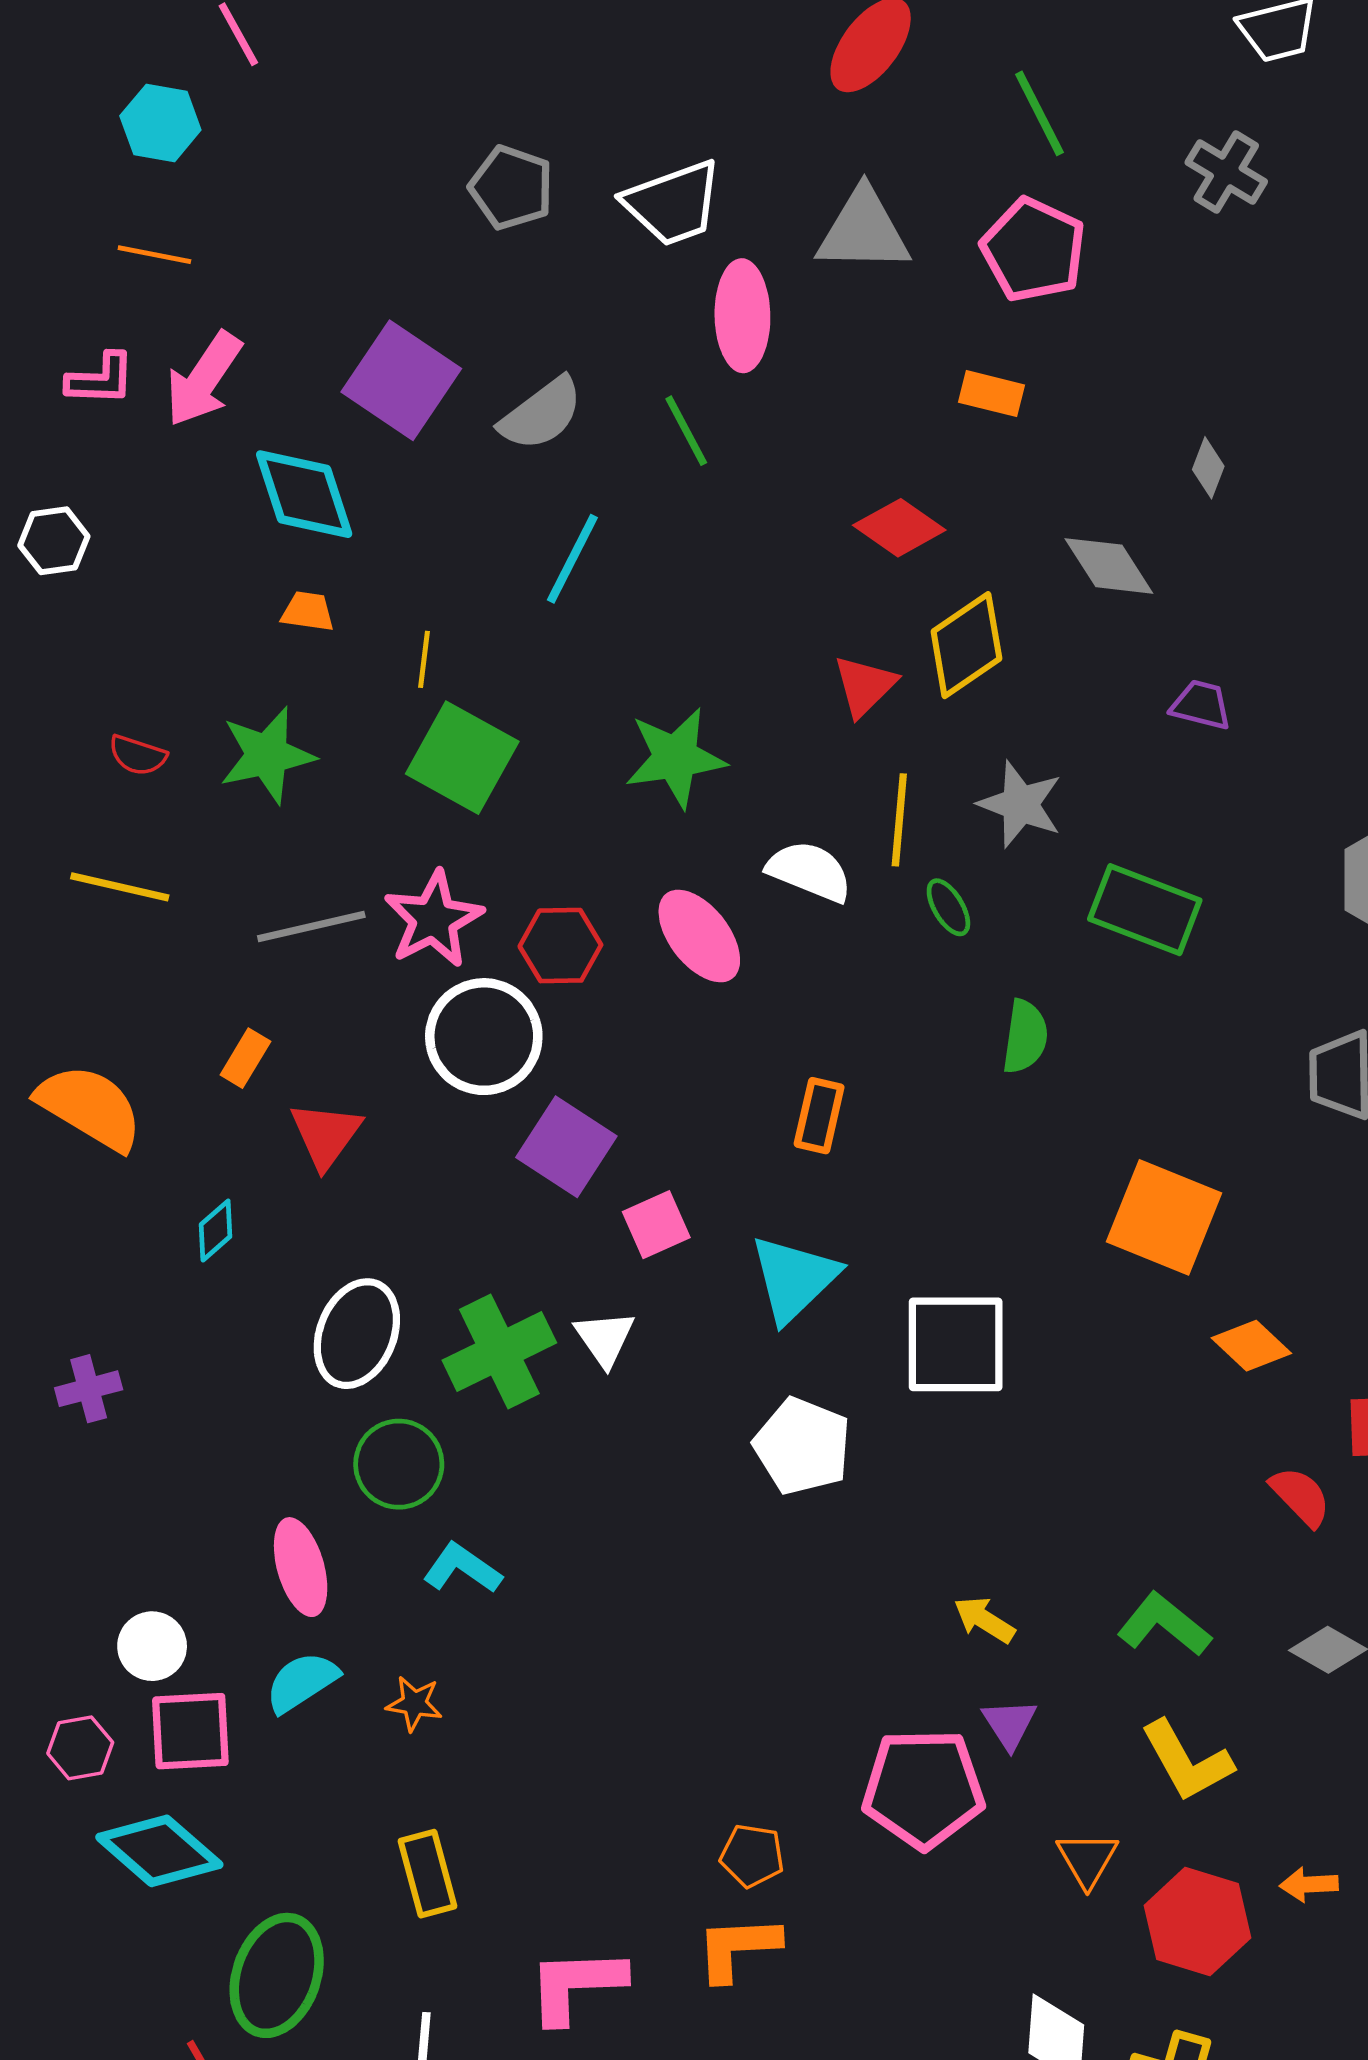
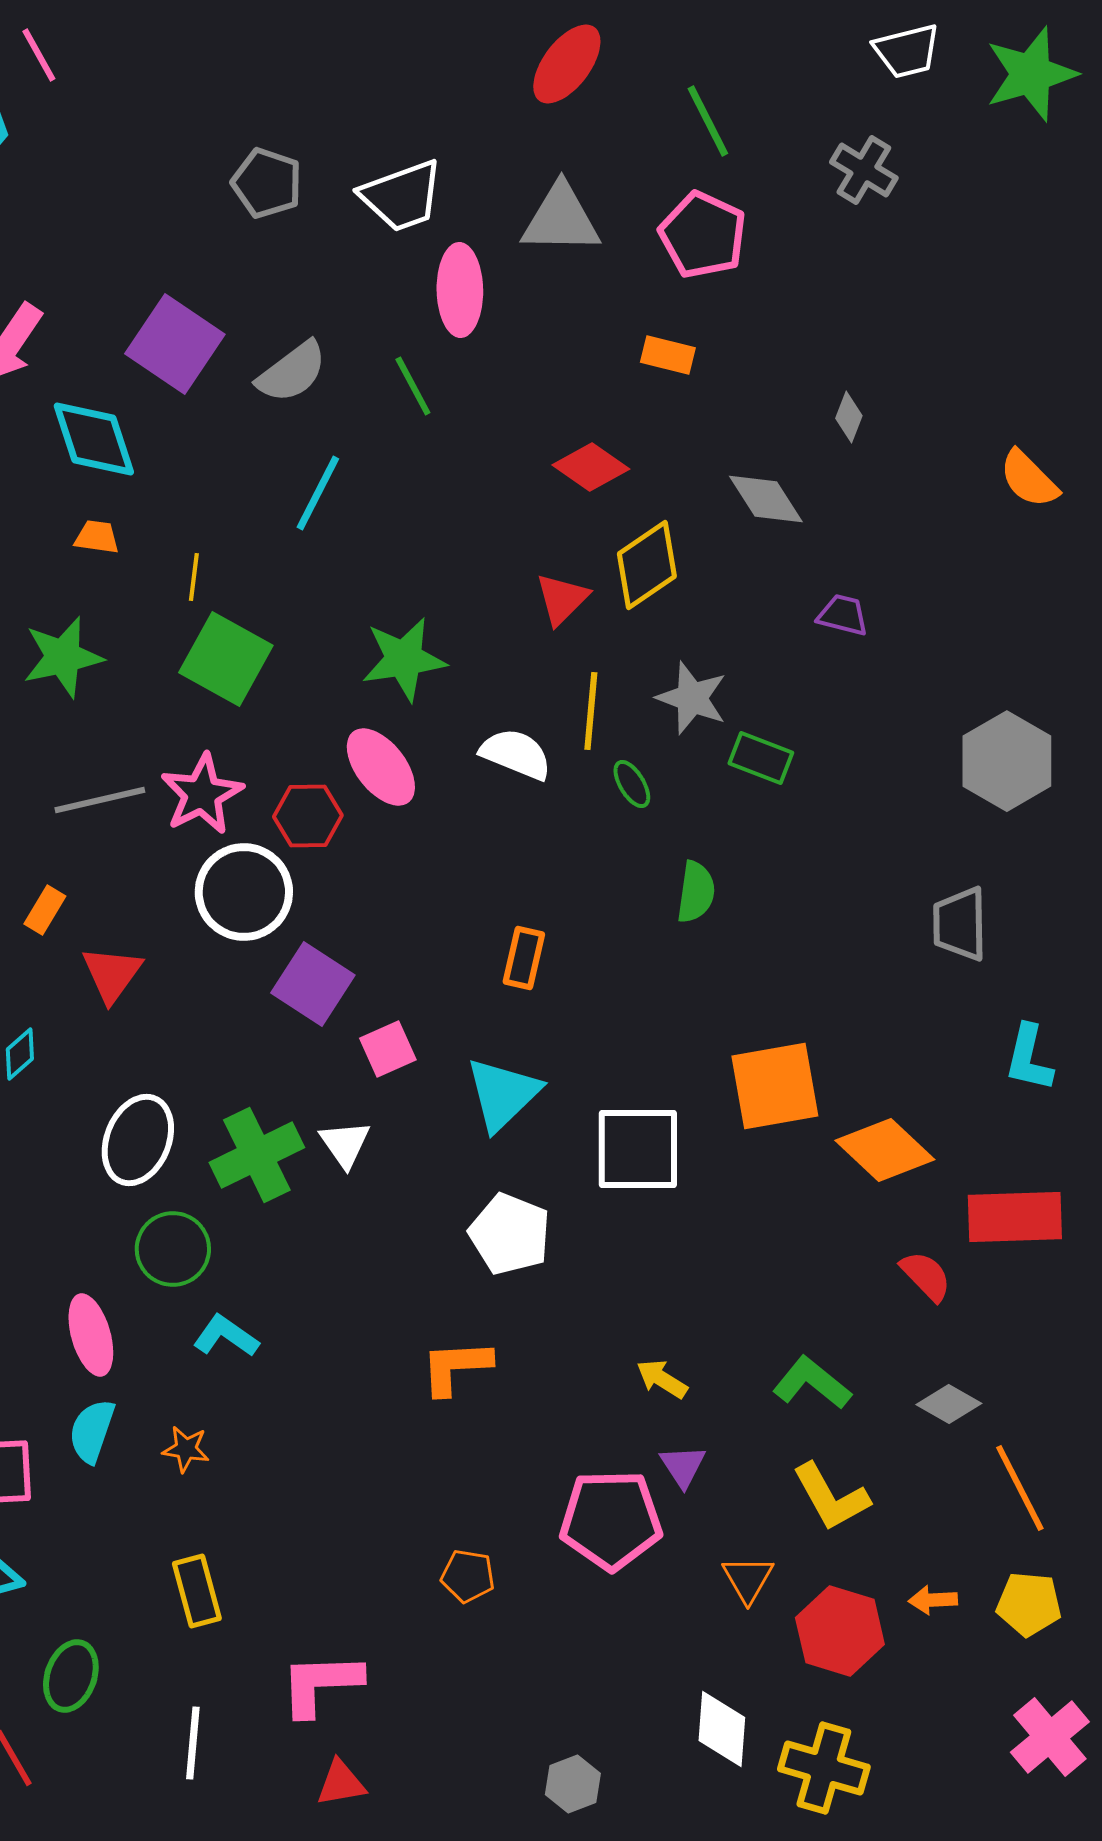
green rectangle: (1145, 910) -> (761, 758), moved, size x0.7
pink ellipse: (699, 936) -> (381, 767), moved
orange square: (1164, 1217) -> (775, 1086), moved, turned -32
orange diamond: (1251, 1346) -> (885, 1150), size x1.5
cyan semicircle: (302, 1682) -> (92, 1431), turned -38
orange L-shape: (738, 1948) -> (456, 1367), moved
green ellipse: (277, 1975) -> (71, 1676), size x0.7

